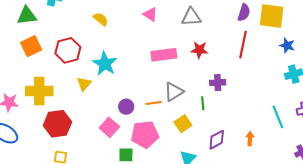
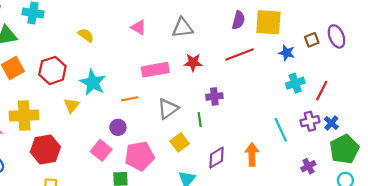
red line: (243, 45) -> (239, 54), turned 60
orange line: (154, 103) -> (130, 99), moved
orange arrow: (250, 139) -> (252, 155), size x1.5

